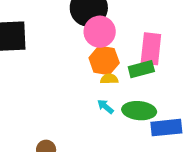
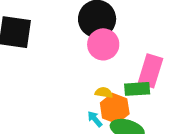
orange hexagon: (104, 60) -> (115, 108), moved

